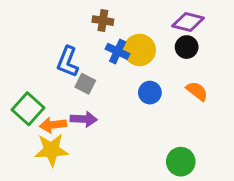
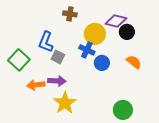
purple diamond: (188, 22) -> (116, 21), moved
blue cross: (118, 51) -> (87, 50), moved
green square: (28, 109) -> (19, 60), moved
yellow star: (51, 150) -> (65, 103), moved, turned -30

